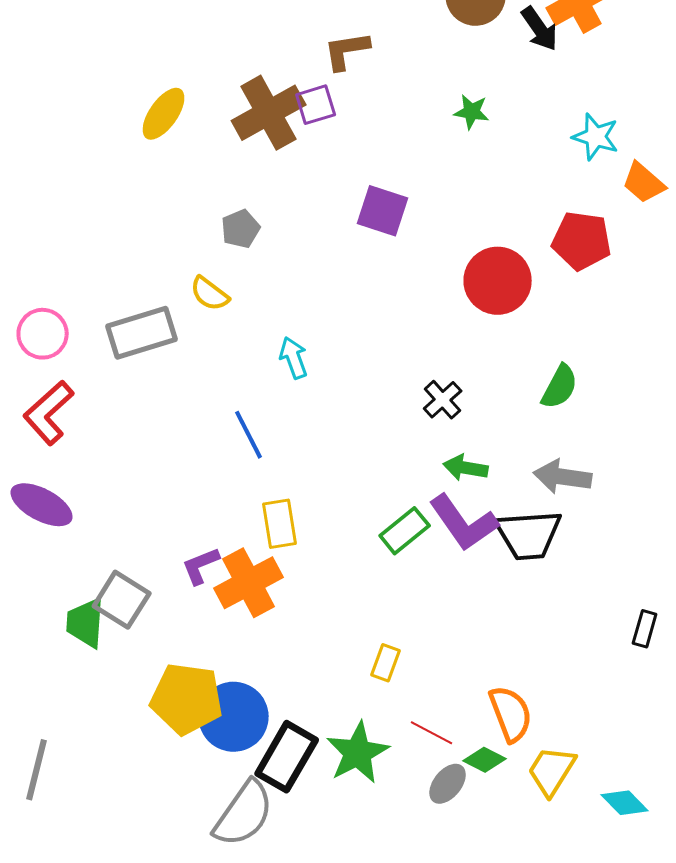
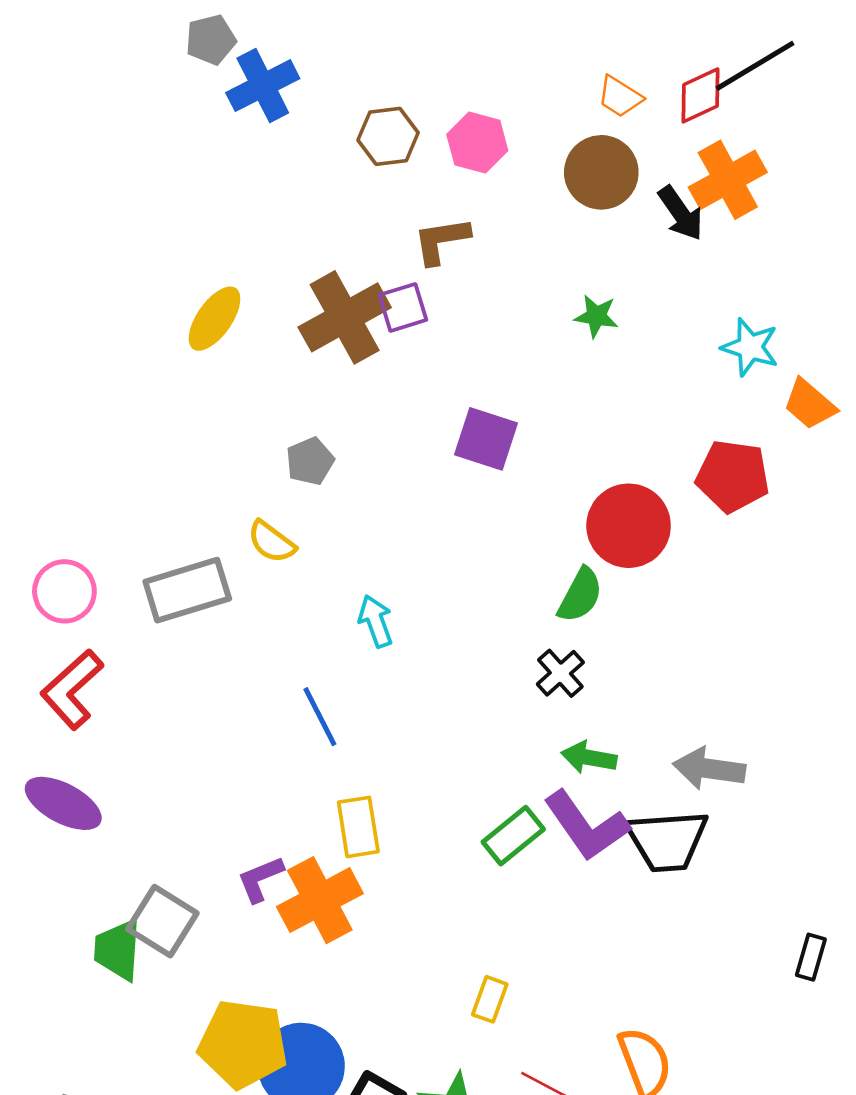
green semicircle: (560, 387) -> (580, 595), moved

